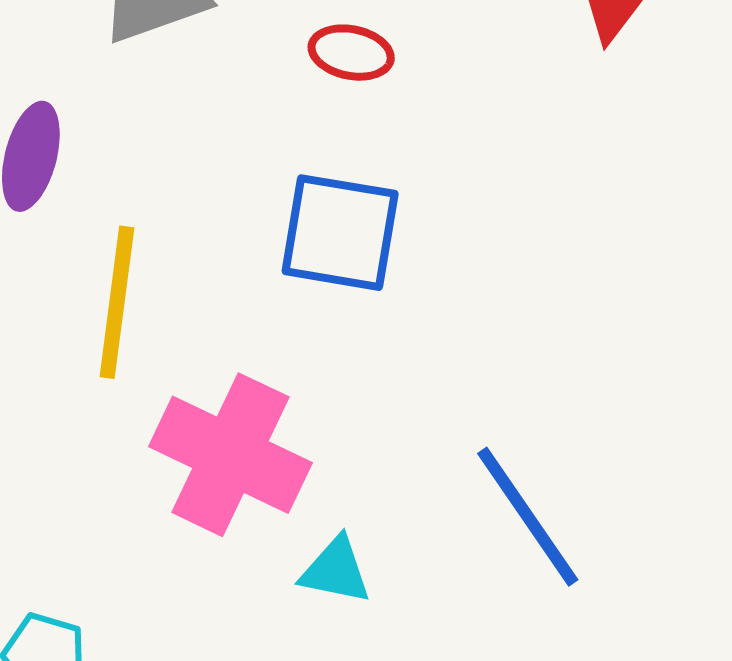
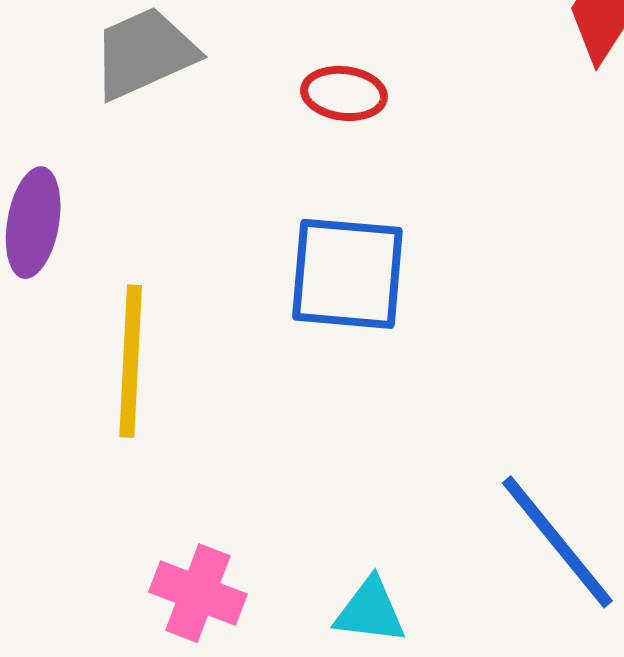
pink cross: (230, 455) -> (198, 593), moved, size x0.6

